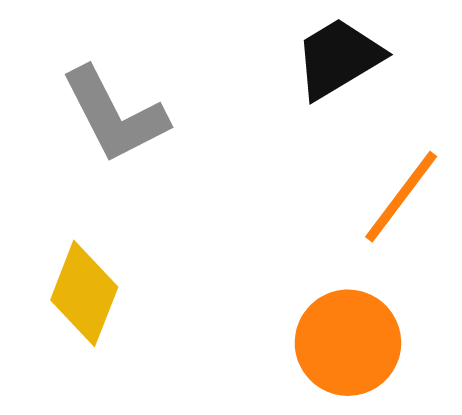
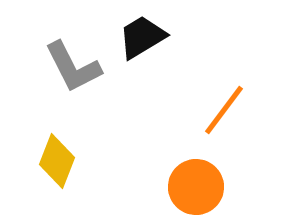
black trapezoid: (338, 58) -> (142, 37), moved

